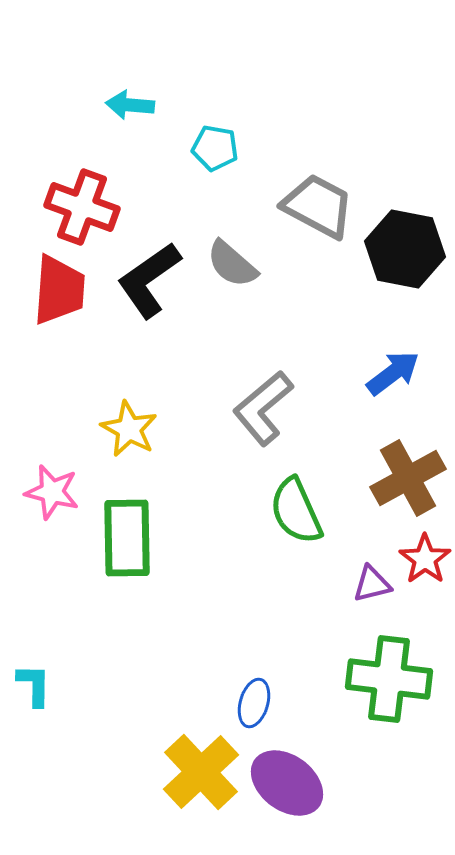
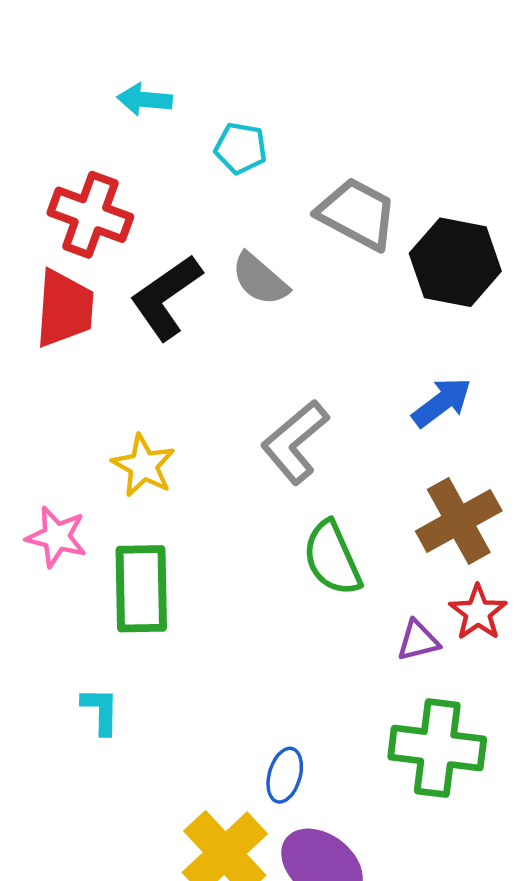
cyan L-shape: (34, 685) -> (101, 711), moved

